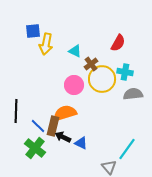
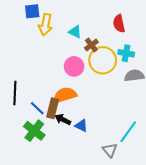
red semicircle: (118, 43) -> (119, 24), turned 138

